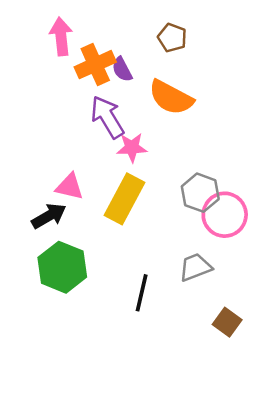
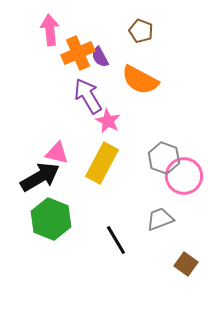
pink star: (132, 148) -> (108, 121), turned 30
black arrow: (49, 216) -> (40, 177), size x1.4
black line: (142, 293) -> (116, 240), turned -44

